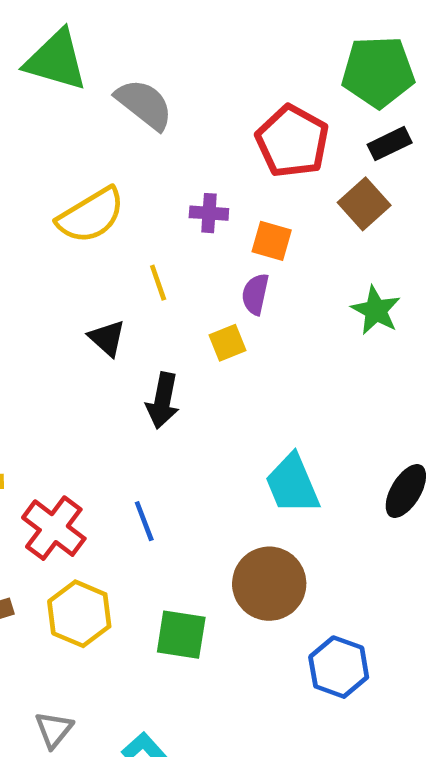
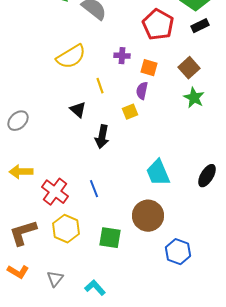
brown square: (364, 204) -> (189, 68), moved

